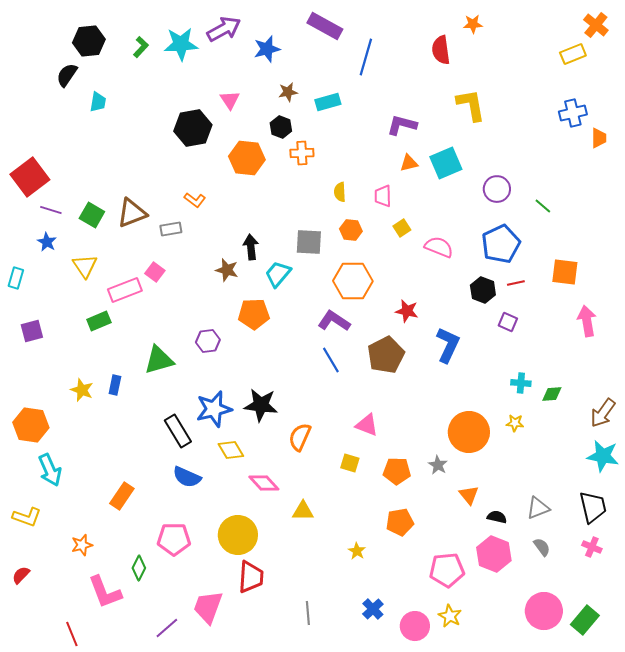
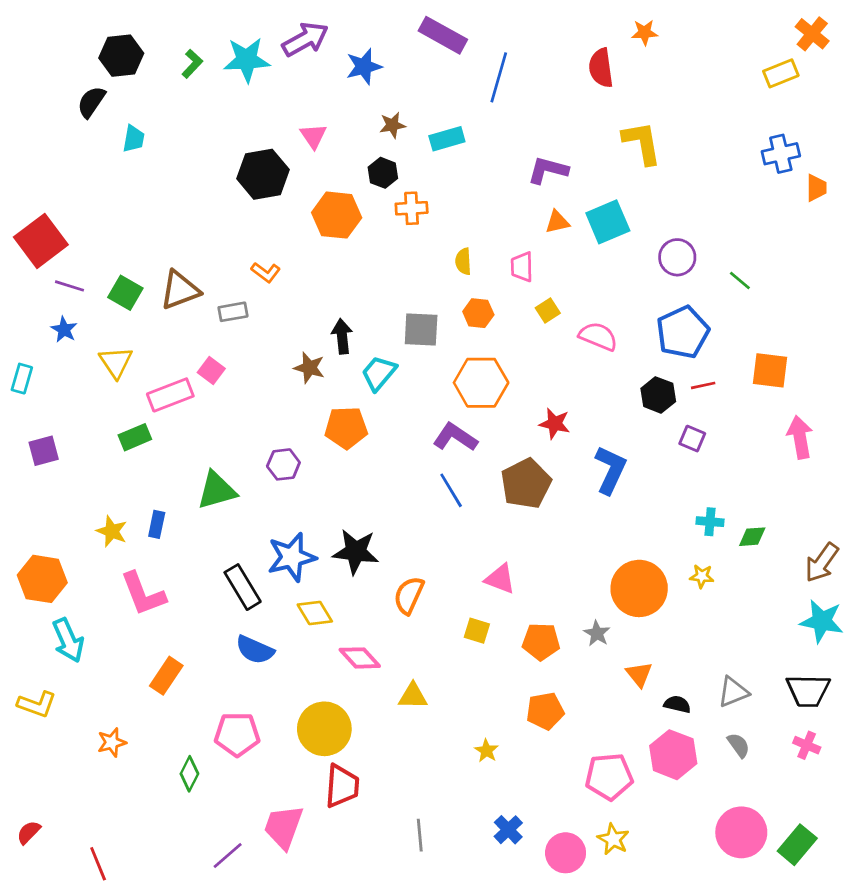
black trapezoid: (593, 507) -> (808, 691), turned 104
red semicircle: (21, 575) -> (29, 832), moved
pink L-shape: (105, 592) -> (143, 594), moved

